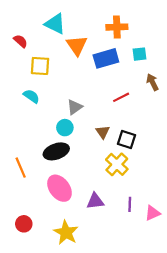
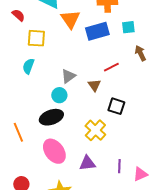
cyan semicircle: (31, 96) -> (28, 66), turned -105
brown triangle: (103, 132) -> (94, 85), moved
yellow cross: (117, 164) -> (95, 130), moved

